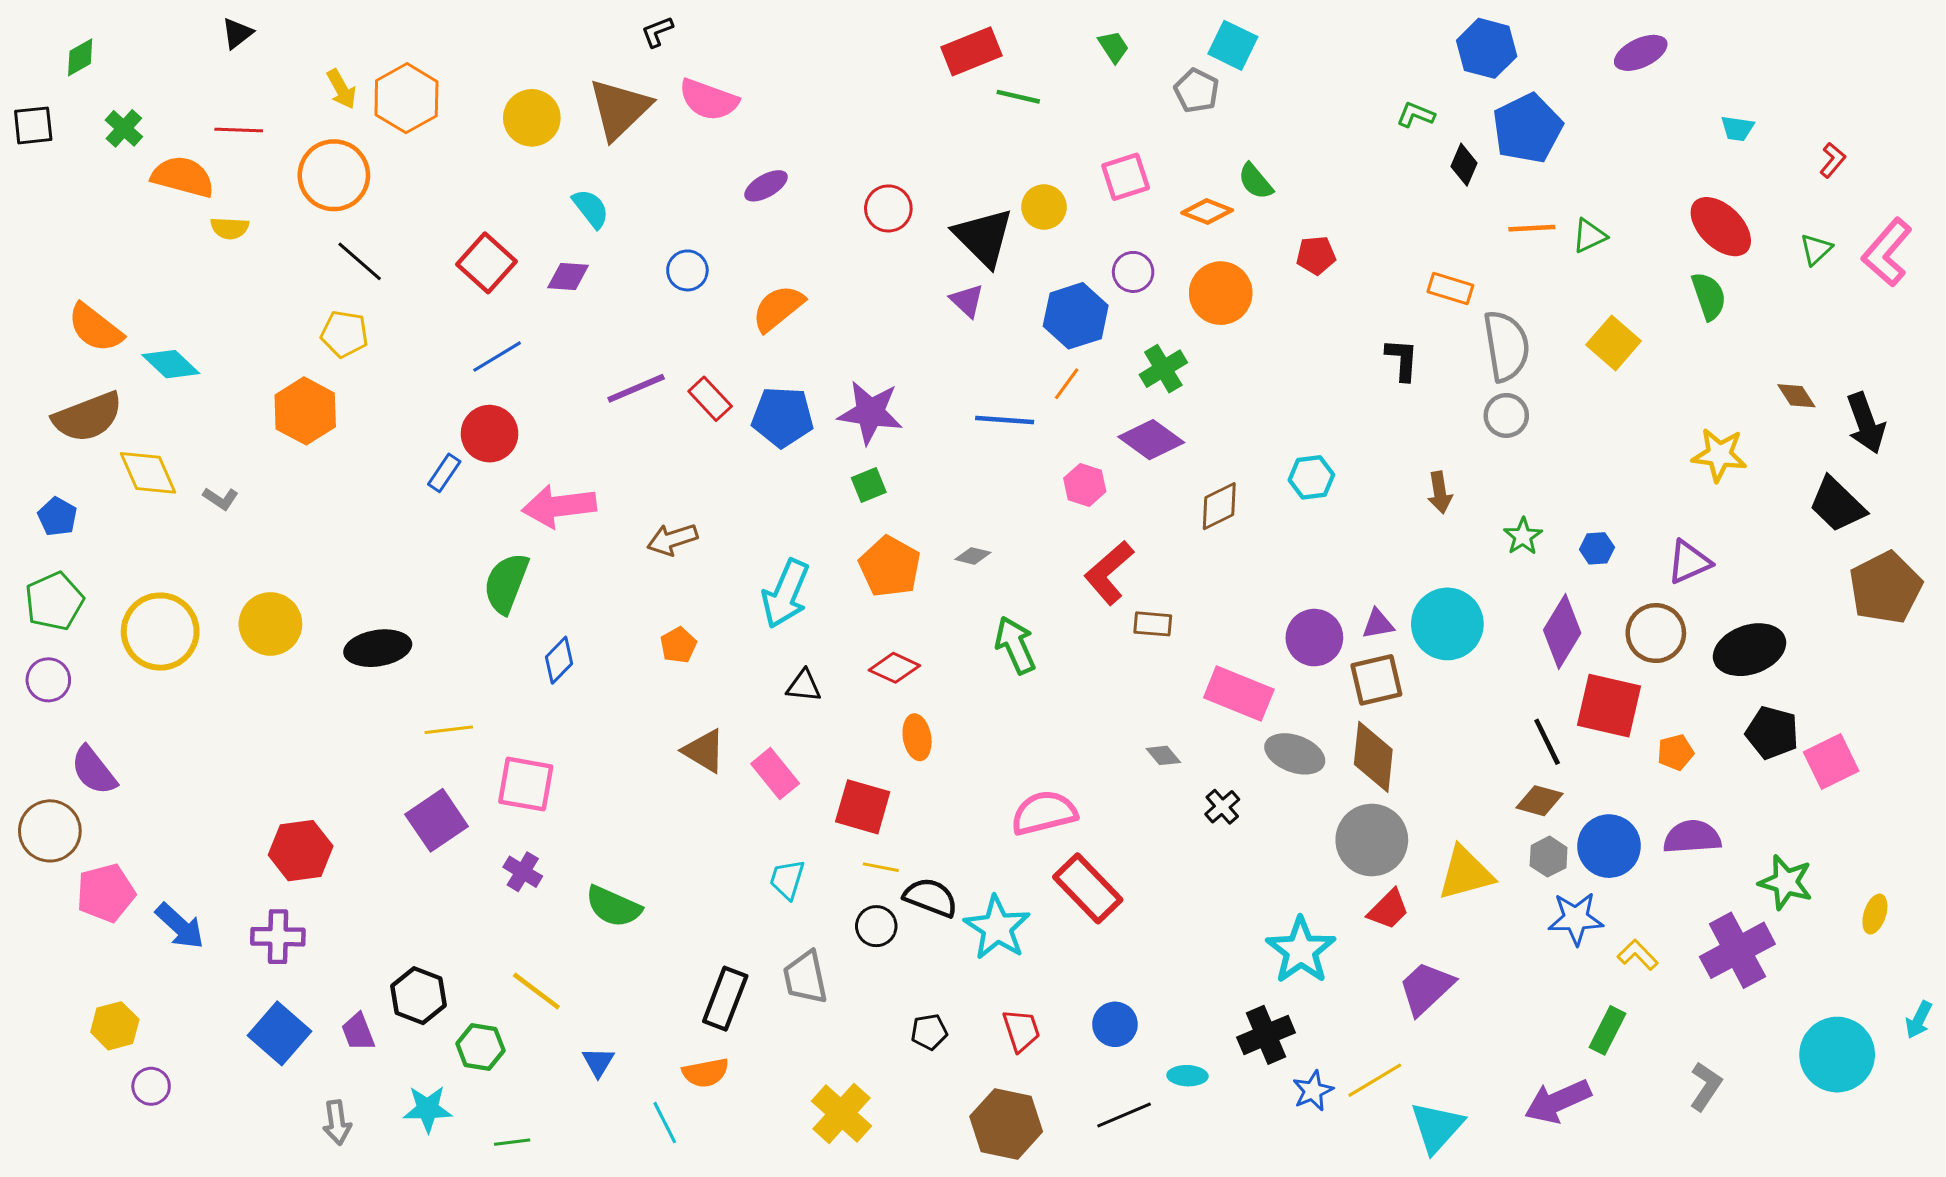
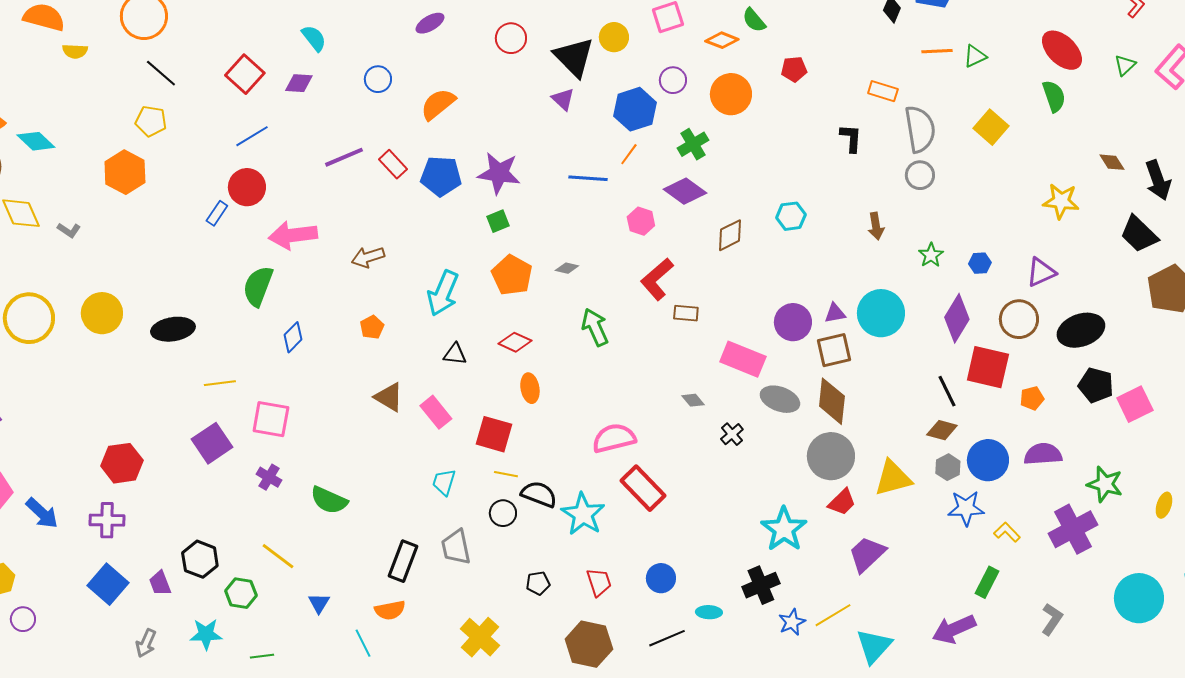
gray arrow: (337, 1123) -> (146, 643), turned 32

